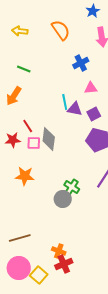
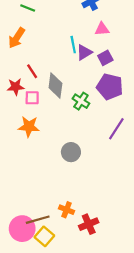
purple triangle: (75, 109) -> (84, 52), turned -42
pink square: (34, 143) -> (32, 98), moved
green cross: (72, 187) -> (81, 101), moved
brown line: (20, 238) -> (38, 220), moved
red cross: (64, 264) -> (89, 224), moved

